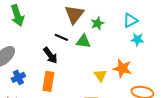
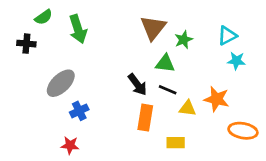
black line: (61, 37) -> (168, 90), moved
black arrow: (50, 55) -> (137, 85), moved
yellow triangle: (100, 75) -> (188, 108), turned -48
orange rectangle: (48, 81) -> (145, 118), moved

